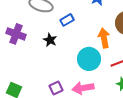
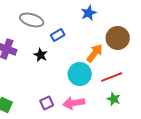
orange arrow: (104, 38) -> (95, 53), turned 48

